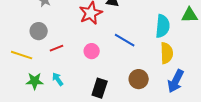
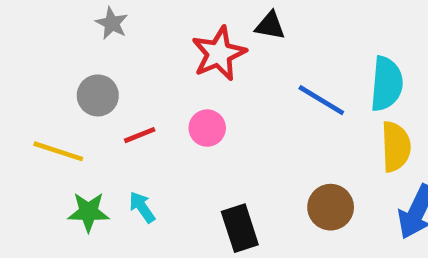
blue line: (125, 40) -> (321, 100), moved
pink circle: (92, 51) -> (207, 128), moved
black rectangle: (100, 88) -> (240, 228), turned -36

